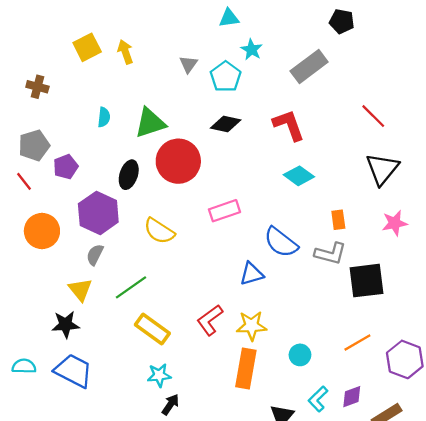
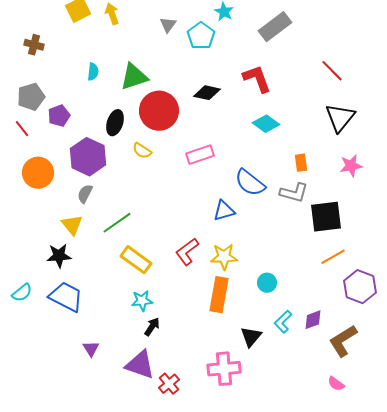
black diamond: (226, 124) -> (207, 93), moved
yellow semicircle: (159, 231) -> (142, 151), moved, size x0.7
orange line: (357, 343) -> (333, 257), moved
cyan semicircle: (24, 366) -> (22, 293), turned 140

